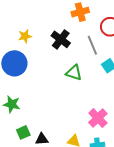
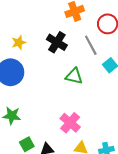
pink cross: (98, 118) -> (70, 123), moved

